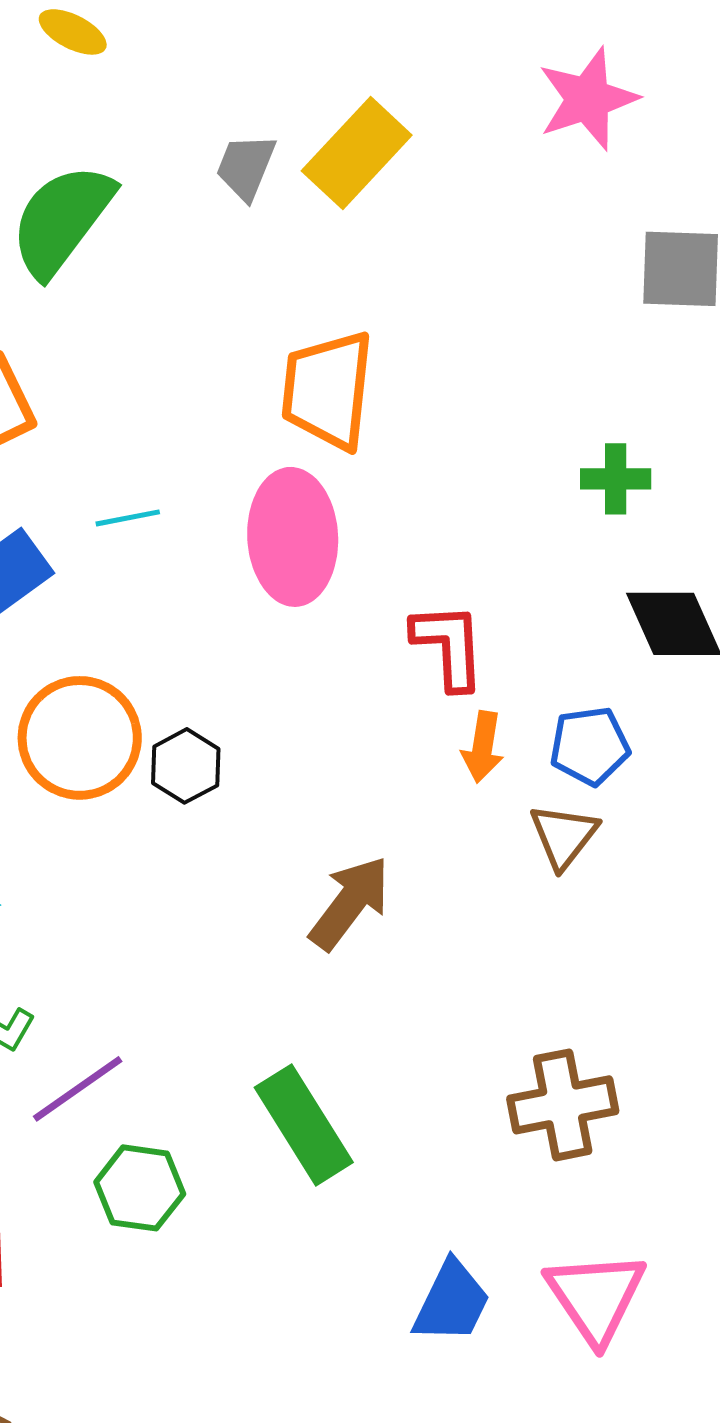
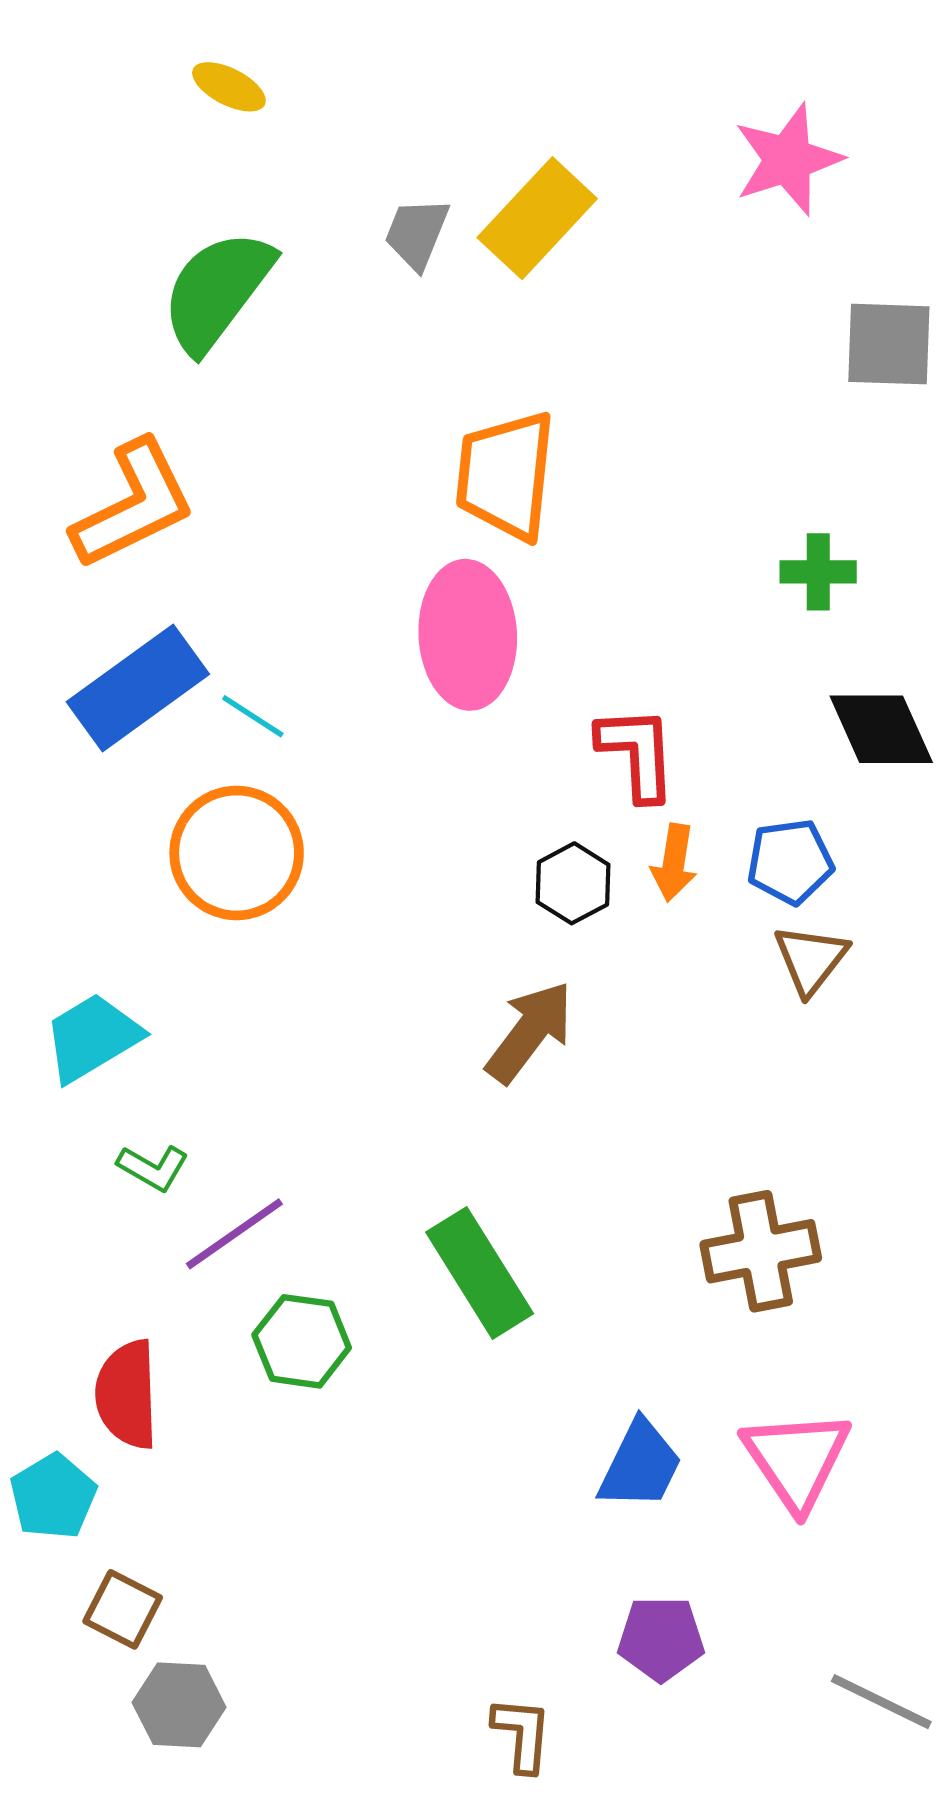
cyan line: (128, 518) -> (253, 716), moved, turned 44
black hexagon: (186, 766) -> (573, 883), moved
brown triangle: (564, 836) -> (811, 959), moved

